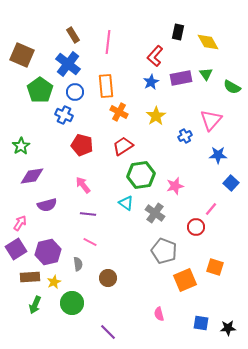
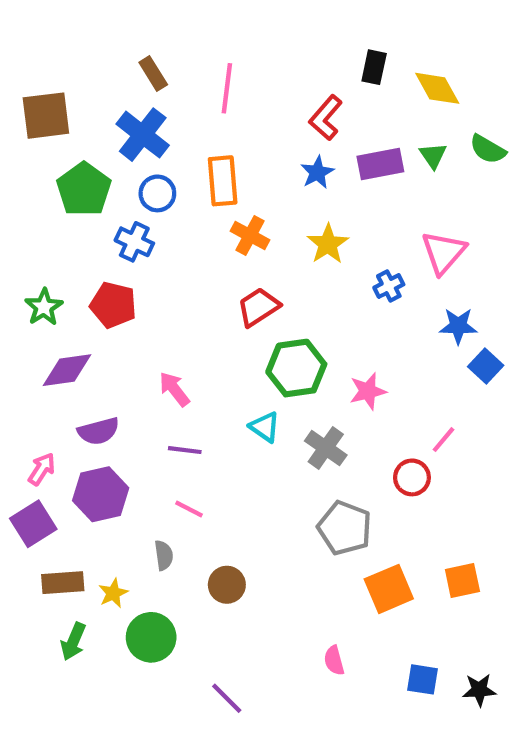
brown square: (22, 55) -> (46, 116), turned -30
green semicircle: (232, 87) -> (488, 149), moved
red pentagon: (82, 145) -> (113, 305), moved
blue square: (231, 183) -> (486, 366), moved
purple hexagon: (48, 252) -> (101, 494), moved
orange square: (215, 267) -> (462, 581), moved, turned -30

